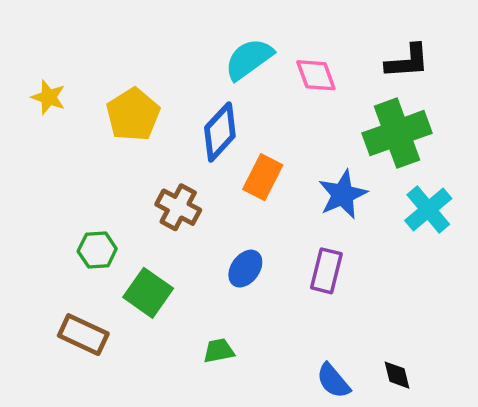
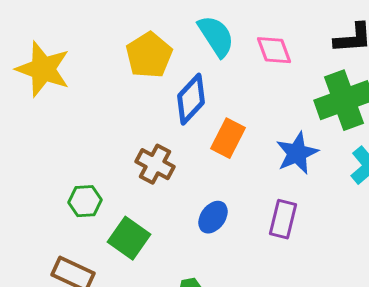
cyan semicircle: (249, 59) -> (216, 36), turned 93
yellow star: (49, 97) -> (43, 69), size x1.8
yellow pentagon: (133, 115) -> (149, 55), moved

